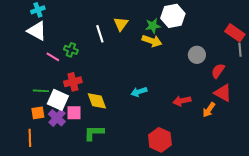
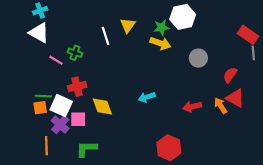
gray circle: (197, 55) -> (198, 58), moved
orange arrow: (209, 110) -> (221, 106), moved, turned 112
orange square: (38, 113) -> (40, 108), moved
green L-shape: (94, 133) -> (87, 149), moved
orange line: (30, 138) -> (46, 146), moved

